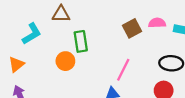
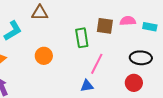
brown square: (132, 28) -> (105, 26), turned 36
green rectangle: (81, 41) -> (82, 38), moved

